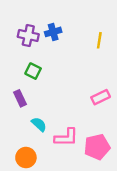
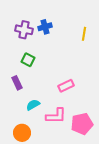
pink rectangle: (101, 97) -> (66, 86), moved
cyan semicircle: (39, 124) -> (33, 105), turned -72

